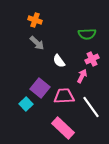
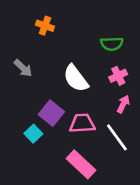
gray arrow: (37, 43) -> (23, 68), moved
white semicircle: (59, 61) -> (76, 78), size x1.6
pink arrow: (82, 76) -> (123, 104), moved

